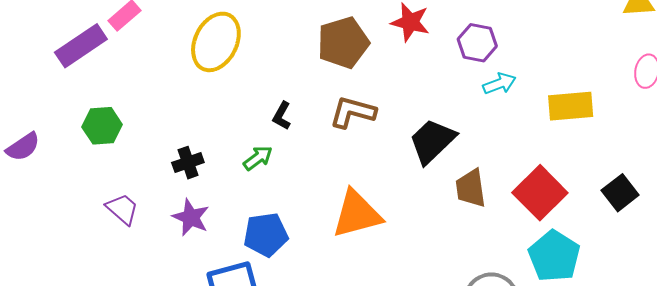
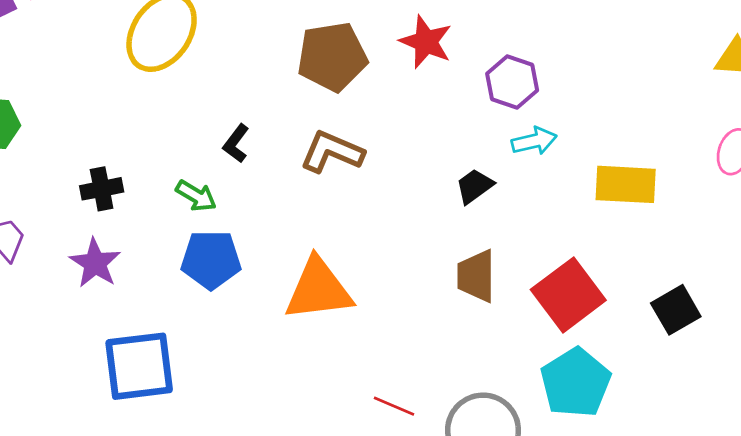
black trapezoid: (432, 141) -> (474, 186), moved, size x0.6
green arrow: (258, 158) -> (196, 196), turned 60
blue pentagon: (266, 235) -> (211, 260), moved

